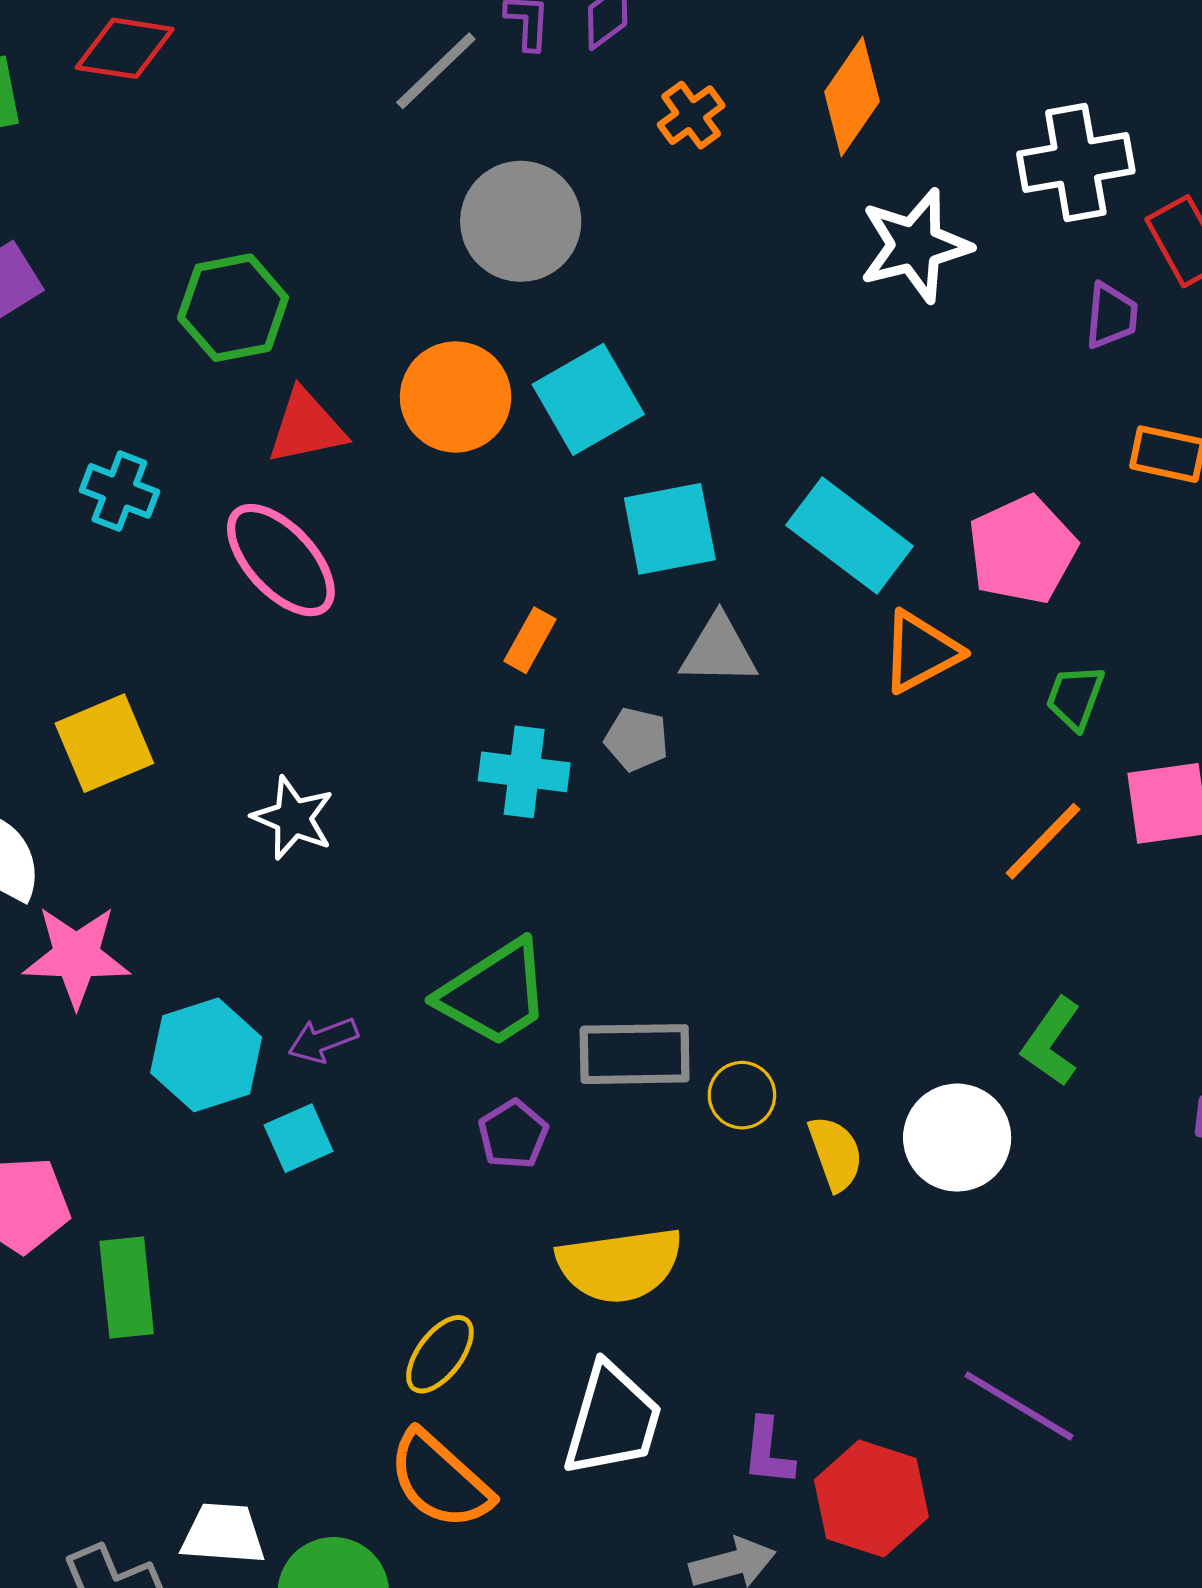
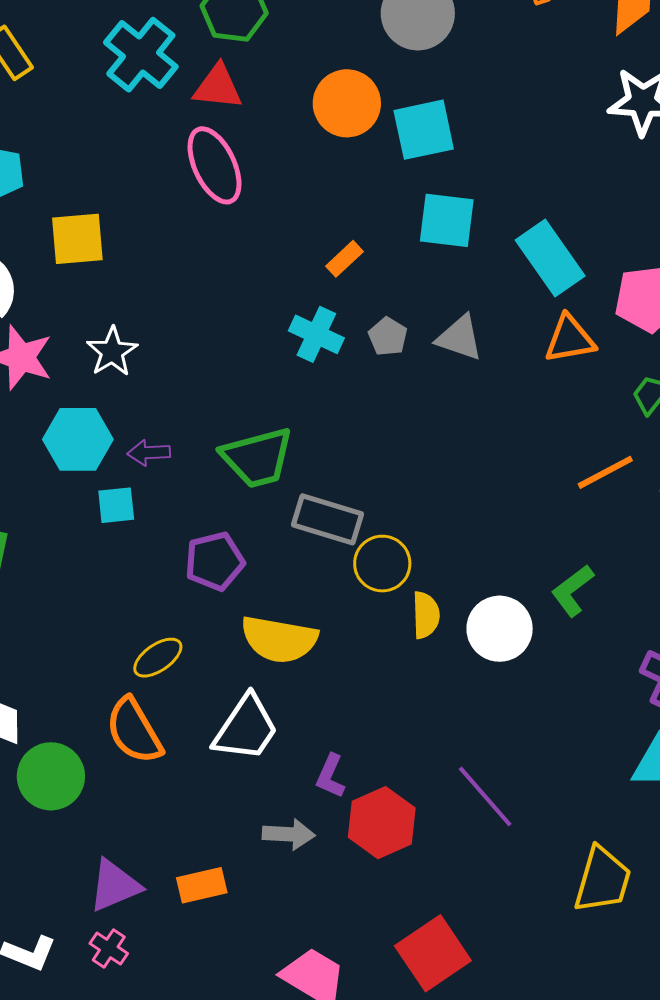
red triangle: (306, 427) -> (218, 87), moved
cyan cross: (119, 491) -> (141, 55), moved, size x1.6
gray triangle: (719, 650) -> (460, 338), moved
white star: (293, 818) -> (112, 352), moved
yellow circle: (742, 1095) -> (382, 564), size x1.4
purple pentagon: (513, 1134) -> (215, 561), moved, size x1.4

